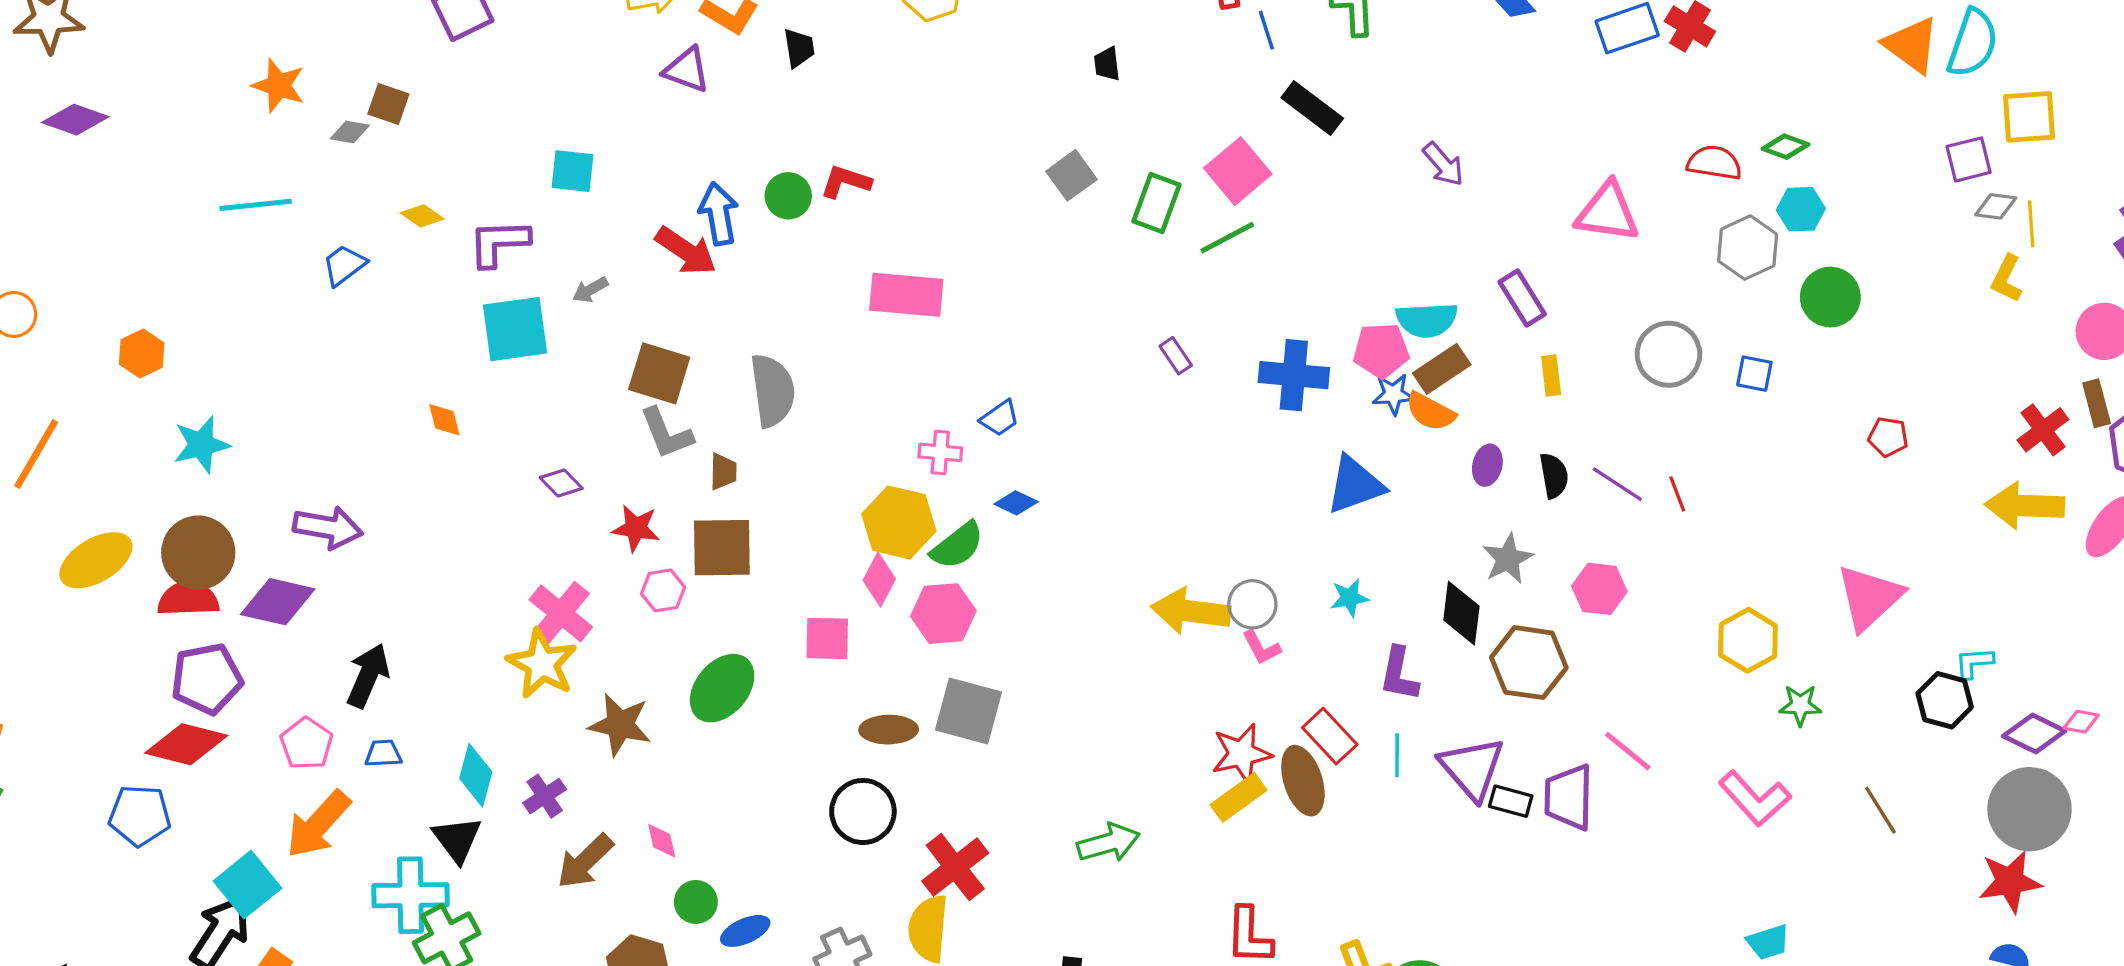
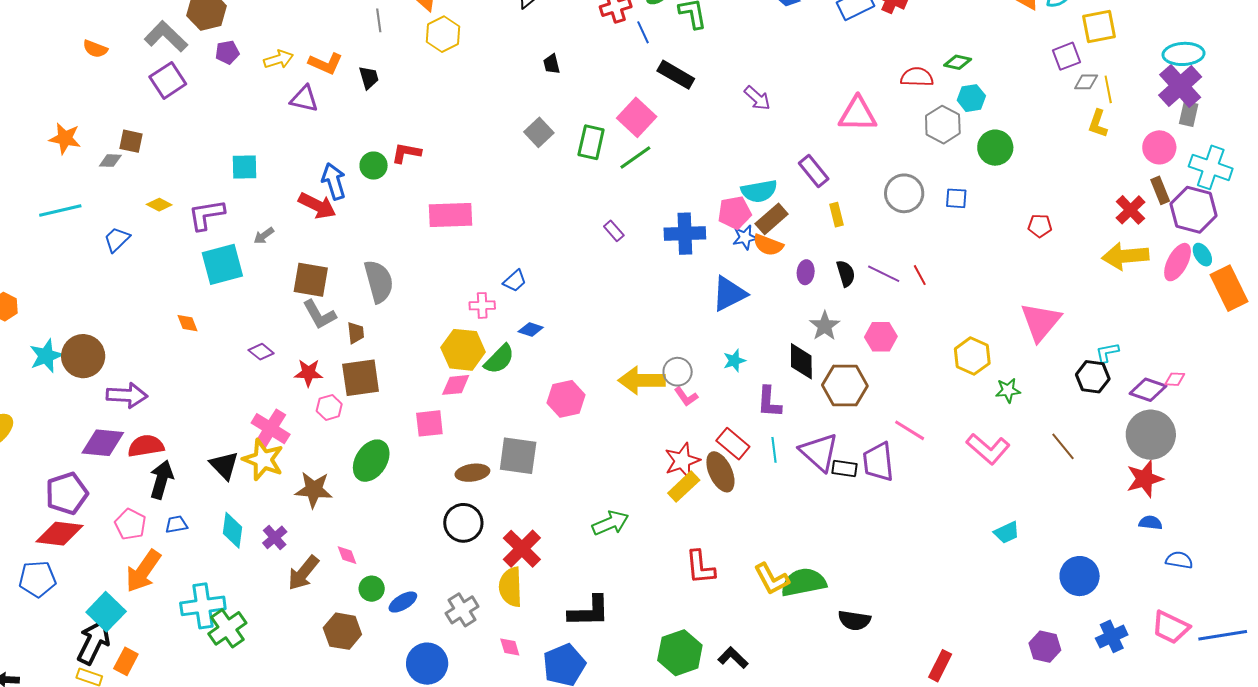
brown circle: (198, 553) -> (83, 356), moved
pink diamond: (879, 580) -> (456, 385), turned 64
red semicircle: (188, 599) -> (146, 446), moved
pink hexagon: (943, 614) -> (566, 399), moved
black triangle: (457, 839) -> (224, 465), moved

